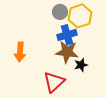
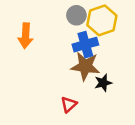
orange arrow: (20, 52) -> (25, 36), moved
red triangle: (54, 82) -> (69, 104), size x0.6

